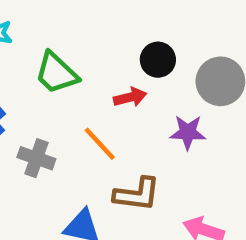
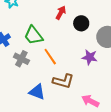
green trapezoid: (56, 73) -> (34, 35), moved
red arrow: (130, 97) -> (61, 13), moved, turned -56

